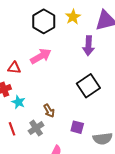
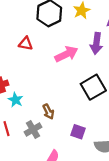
pink arrow: (41, 56) -> (66, 54), moved
red triangle: (14, 68) -> (26, 44), moved

